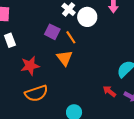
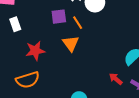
purple square: (52, 32) -> (59, 17), turned -35
orange semicircle: (36, 93) -> (28, 80), moved

